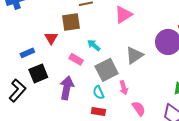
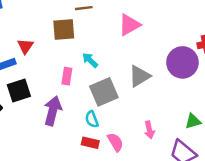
red triangle: (51, 38) -> (25, 46), moved
pink rectangle: (76, 59) -> (67, 76), turned 64
pink arrow: (124, 88) -> (149, 130), moved
pink semicircle: (139, 109) -> (115, 142), moved

